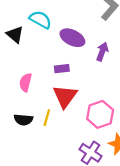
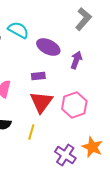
pink hexagon: (100, 114) -> (74, 105), moved
yellow line: (47, 118) -> (31, 132), moved

